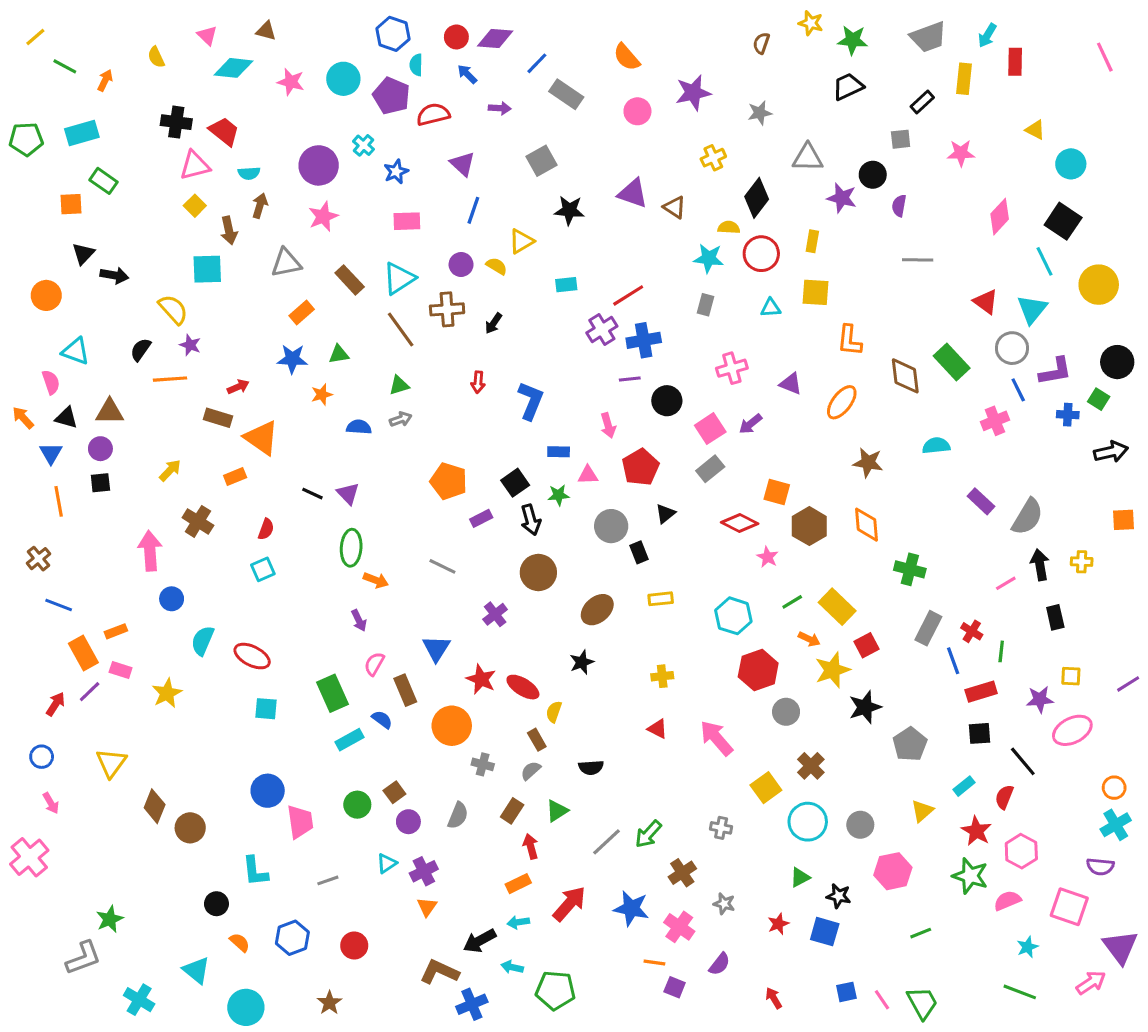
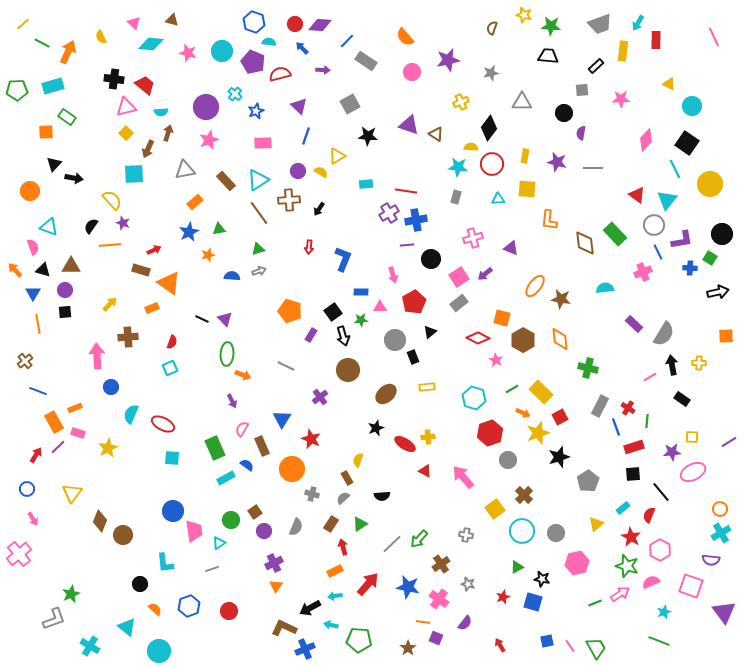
cyan semicircle: (416, 65) -> (269, 42), turned 96
orange arrow: (105, 80) -> (68, 52), size x1.6
black trapezoid: (848, 87) -> (548, 56), turned 30
purple star: (842, 198) -> (557, 162), moved
brown arrow: (229, 230) -> (148, 149), turned 36
red line: (628, 295) -> (406, 191), turned 40
blue star: (292, 359) -> (189, 232), turned -30
orange ellipse: (842, 402) -> (535, 286), moved
purple rectangle: (481, 518) -> (311, 335), turned -32
brown cross: (198, 521) -> (128, 337), turned -36
black rectangle: (1055, 617) -> (682, 399), turned -42
red ellipse: (523, 687) -> (405, 444), moved
cyan triangle: (387, 863) -> (219, 543), moved
pink arrow: (1091, 983) -> (620, 594), moved
brown star: (329, 1003) -> (408, 648), moved

